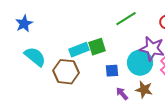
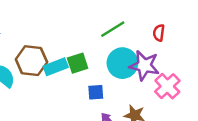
cyan circle: (140, 63) -> (122, 63), moved
brown hexagon: (66, 72) -> (31, 61), moved

